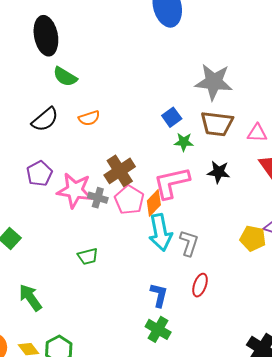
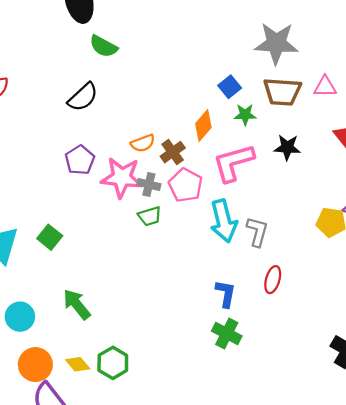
orange semicircle: (89, 118) -> (143, 143), moved
pink triangle: (257, 133) -> (325, 87), moved
brown cross: (120, 171) -> (173, 152), size x0.7
orange diamond: (154, 203) -> (203, 126), moved
green trapezoid: (88, 256) -> (150, 216), moved

